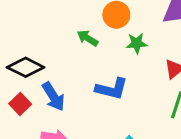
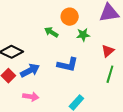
blue arrow: (53, 97) -> (30, 70), turned -84

